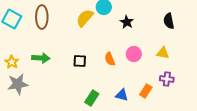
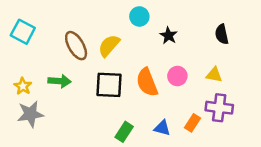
brown ellipse: (42, 17) -> (76, 46), moved, turned -30
yellow semicircle: (85, 18) -> (109, 46), moved
orange semicircle: (110, 59) -> (147, 82), size x1.6
black square: (80, 61) -> (109, 85), size x1.6
purple cross: (167, 79) -> (219, 108), size x1.5

